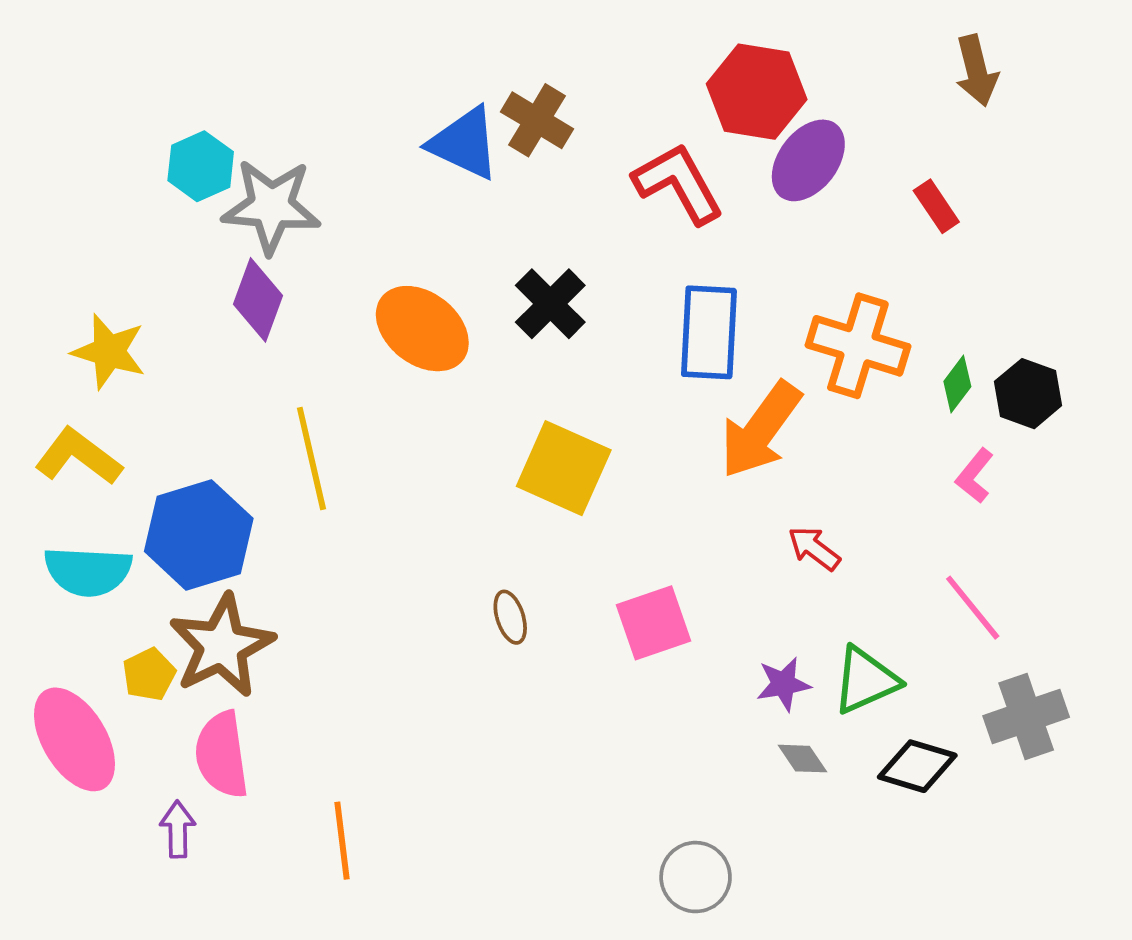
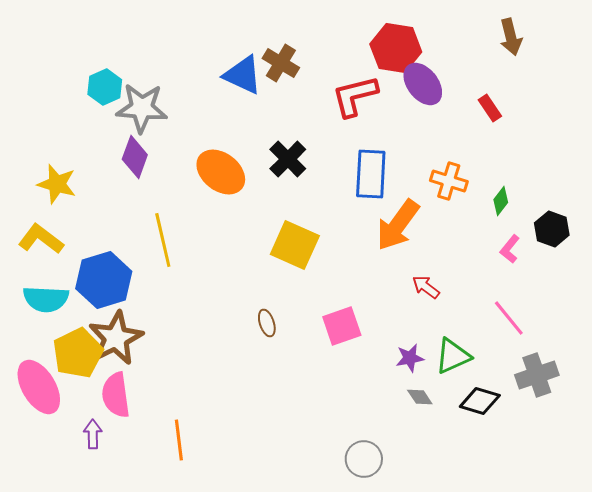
purple ellipse: (808, 160) -> (423, 84), turned -75
red L-shape: (678, 183) -> (355, 96), turned -75
orange cross: (858, 346) -> (449, 181), size x0.7
black hexagon: (1028, 394) -> (552, 229), moved
yellow pentagon: (149, 674) -> (78, 353), size x1.8

